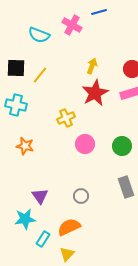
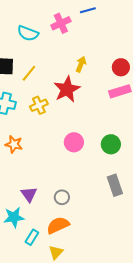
pink cross: (72, 25) -> (61, 23), turned 36
red star: (95, 93) -> (67, 89), moved
yellow cross: (66, 118) -> (39, 105), moved
gray circle: (81, 196) -> (62, 197), moved

